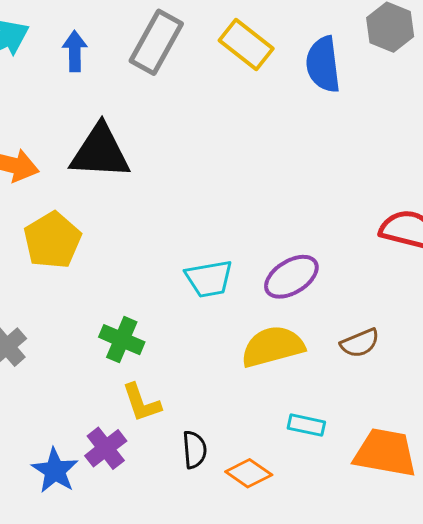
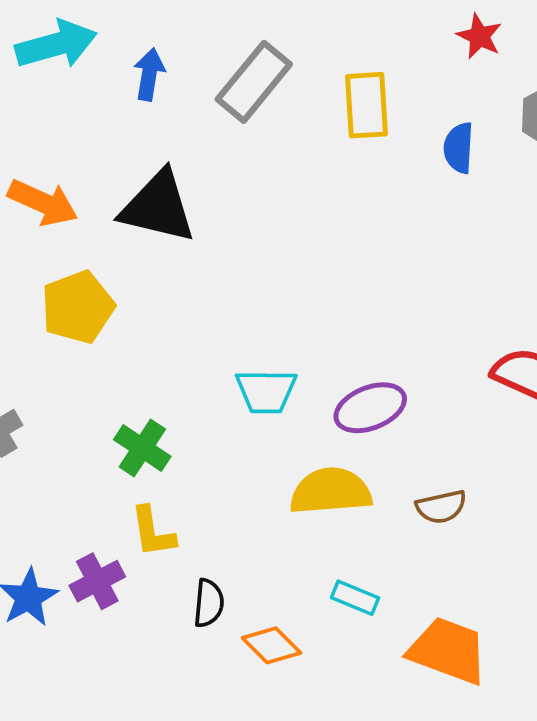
yellow rectangle: (246, 44) -> (366, 105), turned 38
blue semicircle: (323, 64) -> (459, 148), size x0.7

